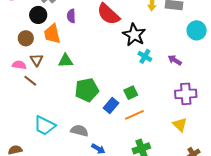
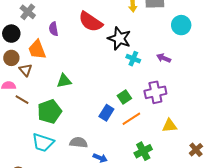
black circle: (38, 15) -> (11, 34), moved
brown triangle: (37, 60) -> (26, 70), moved
green triangle: (66, 61) -> (64, 81), moved
green pentagon: (87, 90) -> (49, 112), moved
purple cross: (186, 94) -> (155, 92), moved
yellow triangle: (180, 125) -> (169, 126), moved, turned -42

